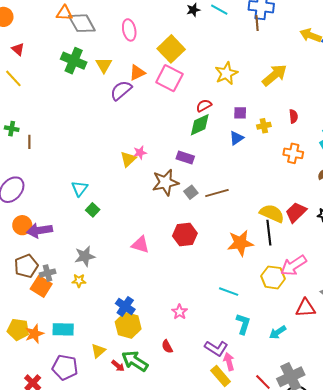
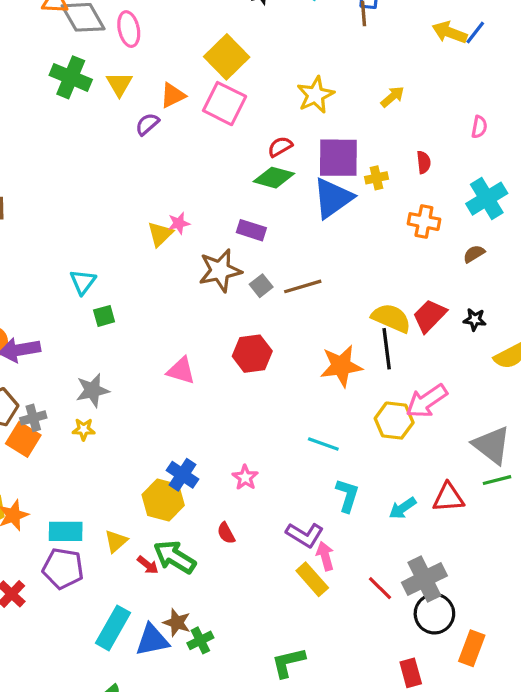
pink ellipse: (129, 30) -> (129, 29), moved
yellow arrow: (274, 75) -> (392, 97), size x0.6
purple semicircle: (121, 90) -> (147, 124), size x0.7
purple square: (240, 113) -> (338, 158), size x2.0
green diamond: (200, 125) -> (274, 178), turned 40
blue triangle: (236, 138) -> (333, 198), size x1.8
green square: (93, 210) -> (104, 316), turned 32
blue cross: (125, 306) -> (182, 475), moved
red triangle: (305, 308) -> (448, 497), moved
cyan rectangle: (63, 329) -> (66, 531), moved

